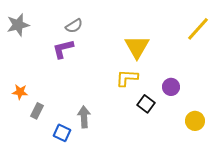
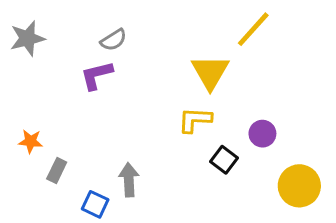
yellow line: (198, 29) -> (253, 29), moved
yellow circle: (195, 121) -> (299, 186), size x1.4

